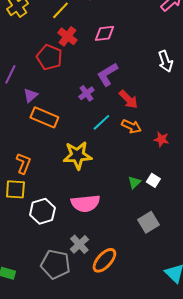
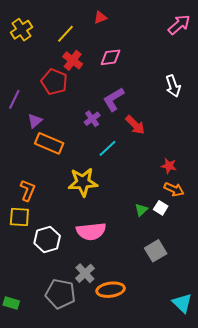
orange arrow: (131, 126) -> (174, 189), moved
orange ellipse: (104, 260) -> (111, 290), turned 40

